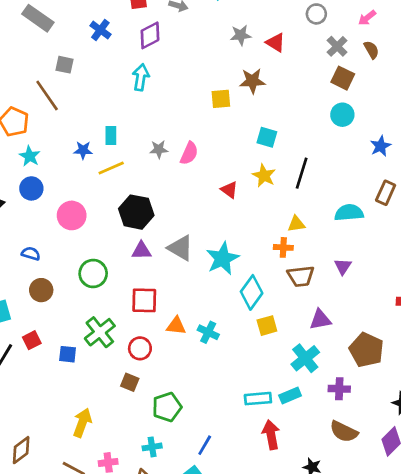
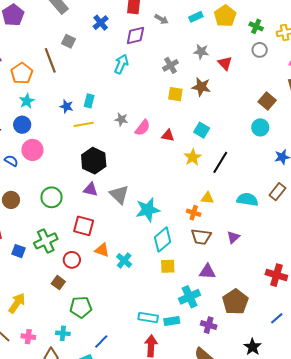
gray cross: (337, 46) -> (170, 65), moved
red triangle: (229, 190) -> (168, 135), moved, turned -40
pink circle: (72, 215) -> (32, 150), moved
blue semicircle: (31, 254) -> (11, 161), moved

